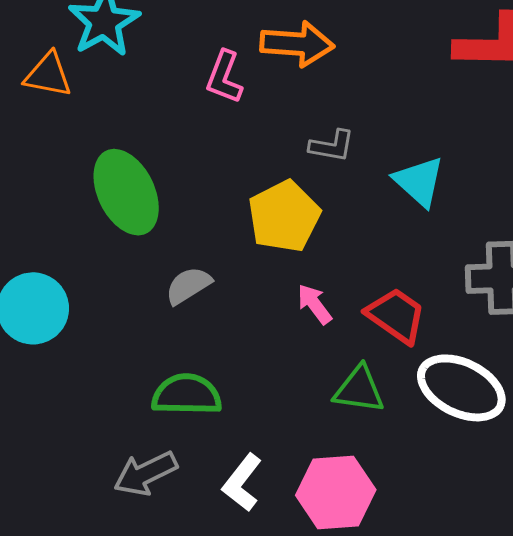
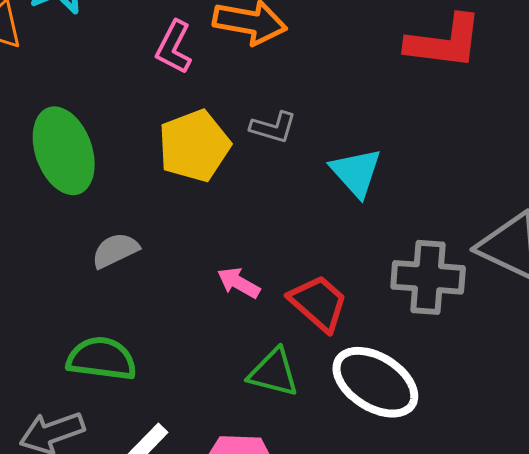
yellow pentagon: (284, 216) -> (194, 146), moved
pink arrow: (315, 304) -> (239, 283), turned -30

